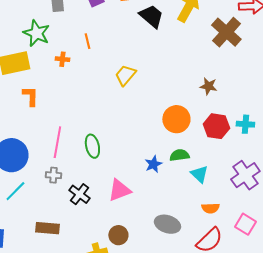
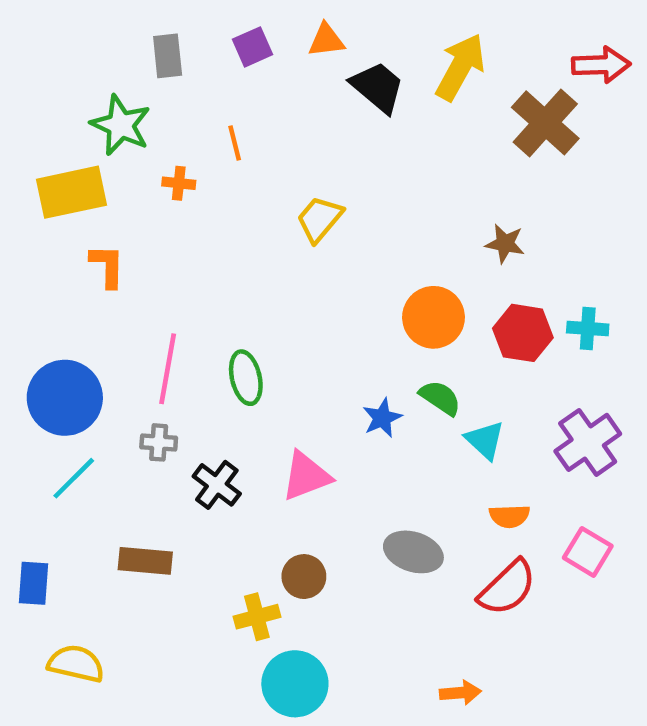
green semicircle: (179, 155) -> (440, 398), turned 42

